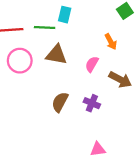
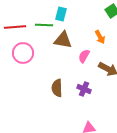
brown triangle: (56, 55) -> (63, 40), moved
brown semicircle: (60, 102) -> (57, 88), turned -30

